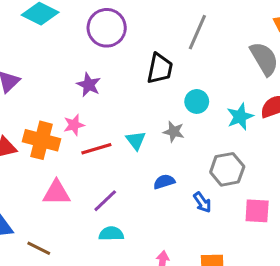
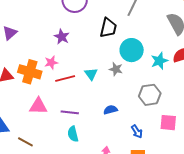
cyan circle: (197, 101) -> (132, 50), size x1.5
blue semicircle: (164, 182) -> (110, 110), moved
purple line: (105, 201) -> (70, 112), turned 48
blue arrow: (202, 202) -> (137, 131), moved
cyan semicircle: (111, 234) -> (73, 134), turned -105

